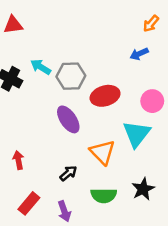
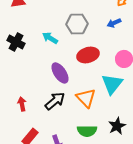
cyan arrow: (41, 67) -> (50, 38), moved
gray hexagon: (71, 76) -> (77, 24), moved
black arrow: (68, 173) -> (55, 101), moved, size x1.5

